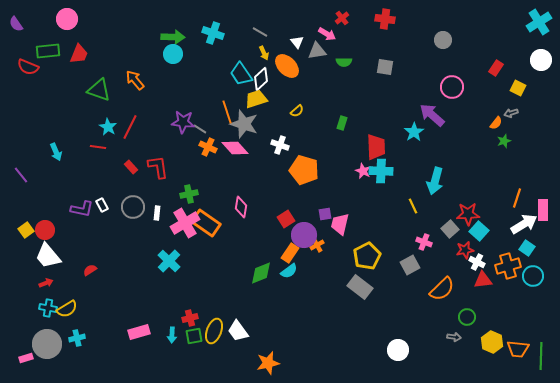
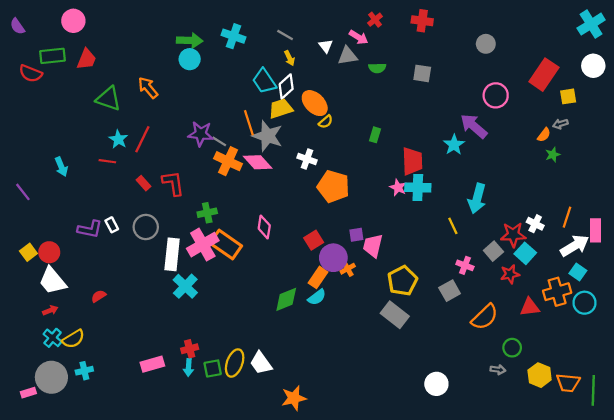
orange ellipse: (287, 66) -> (315, 103), moved
red rectangle: (496, 68) -> (544, 75), size x1.8
yellow square: (518, 88) -> (568, 96), turned -35
orange cross: (208, 147) -> (228, 161), size x1.4
white rectangle: (157, 213) -> (172, 254), moved, size x2.0
white cross: (477, 262) -> (535, 224), moved
cyan cross: (48, 308) -> (53, 338), turned 30
red cross: (190, 318) -> (190, 349), moved

